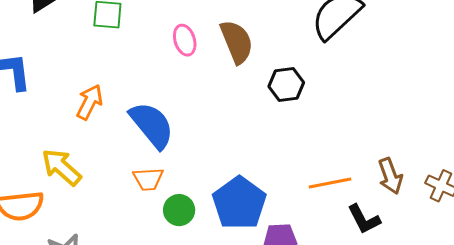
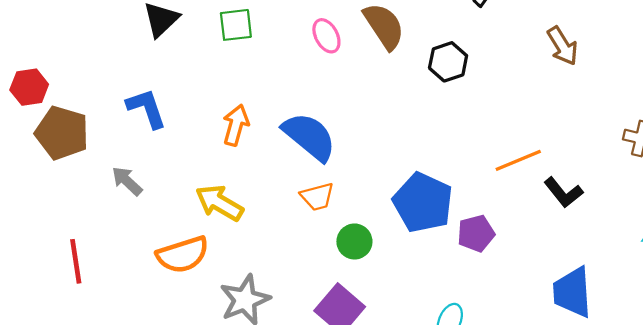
brown arrow: (390, 176) -> (563, 46), moved
green circle: (179, 210) -> (354, 241), moved

